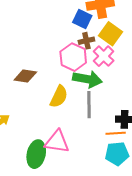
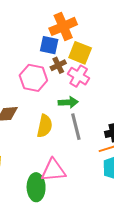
pink hexagon: (73, 57) -> (33, 78), moved
green arrow: (87, 79) -> (68, 102), size x0.7

